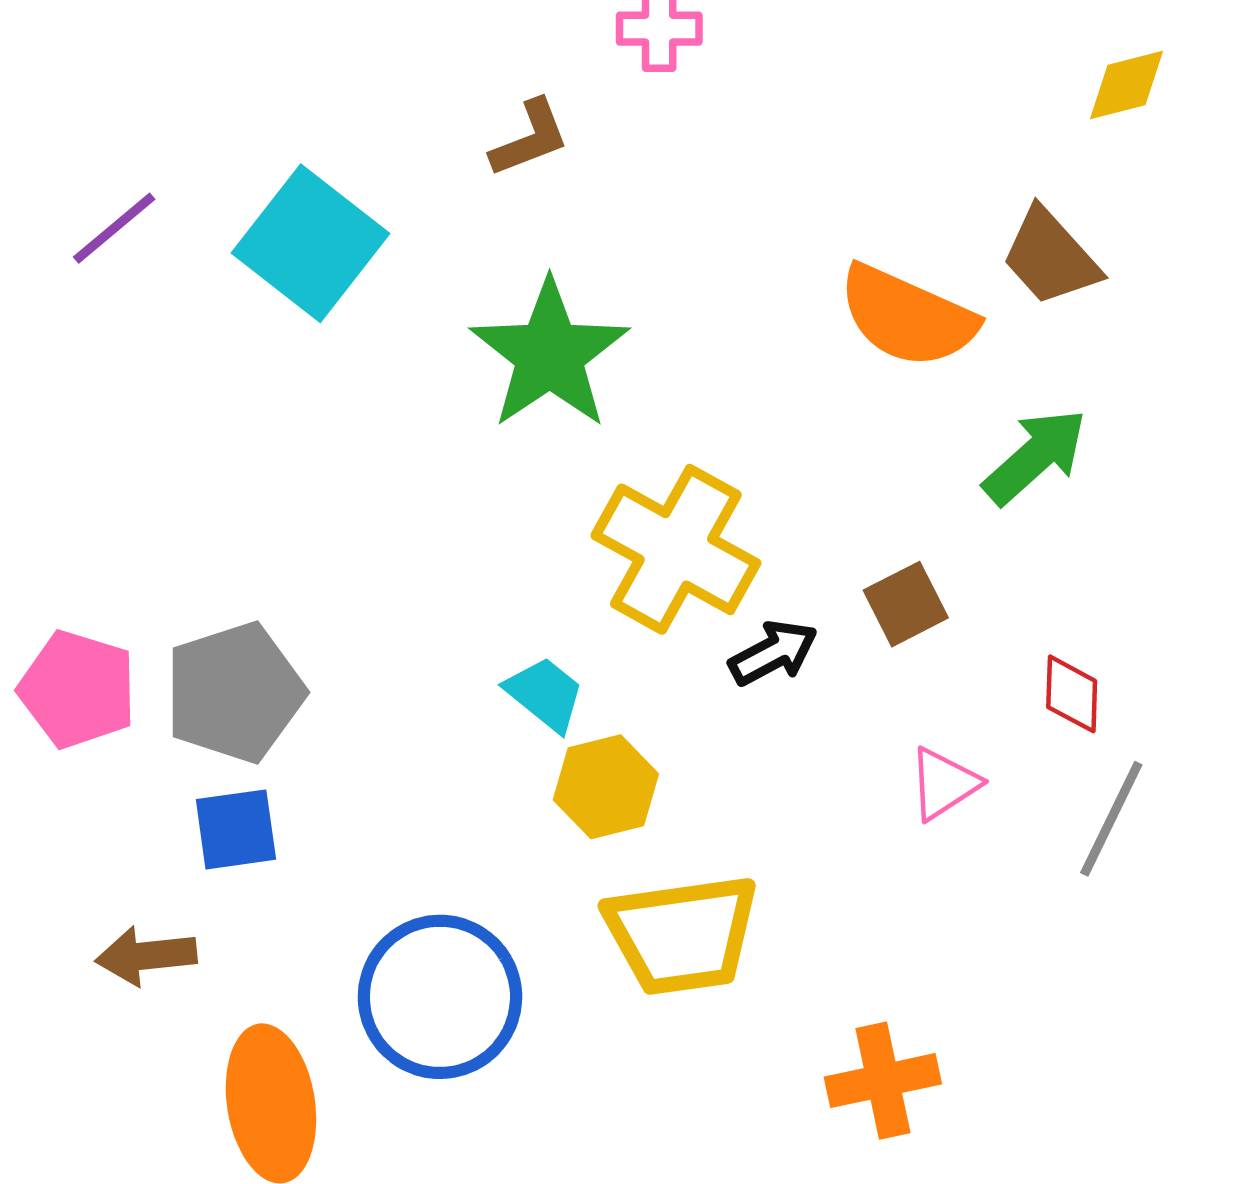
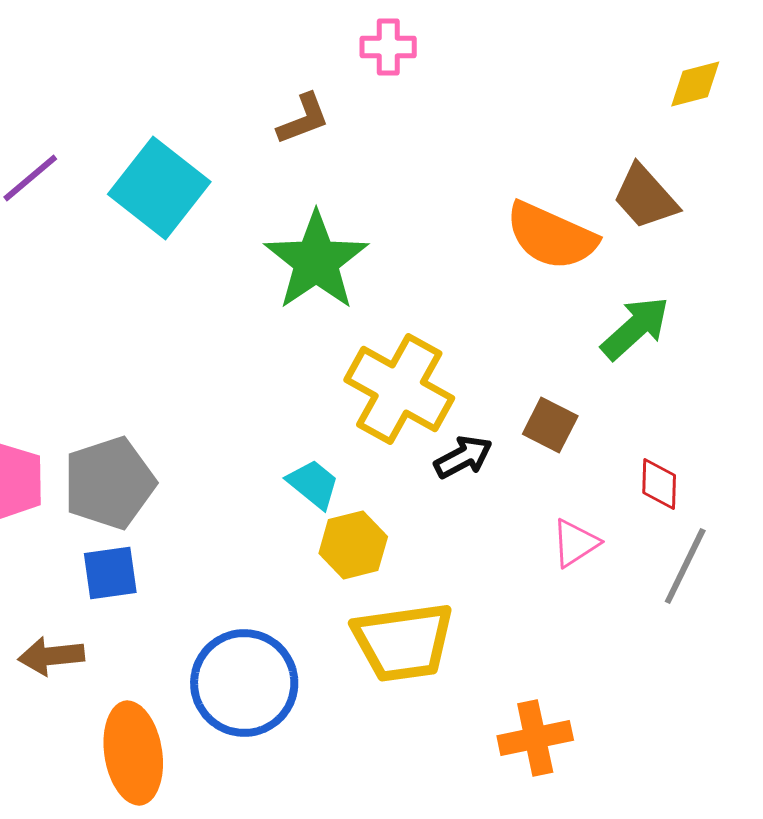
brown square: (906, 604) -> (550, 425), turned -36

